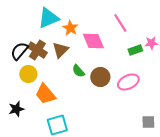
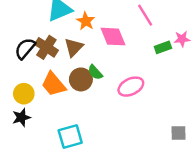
yellow circle: (28, 74) -> (24, 94), moved
brown circle: (100, 77) -> (81, 79), moved
pink ellipse: (128, 82) -> (131, 87), moved
orange trapezoid: (45, 94) -> (54, 84), moved

